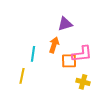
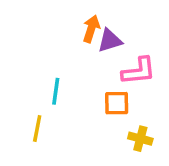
orange arrow: (54, 45) -> (91, 29), moved
pink L-shape: (82, 54) -> (139, 71), moved

